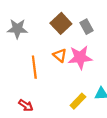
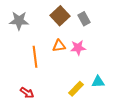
orange triangle: (60, 55) -> (59, 46), turned -48
pink star: (80, 57) -> (78, 48), size x0.7

